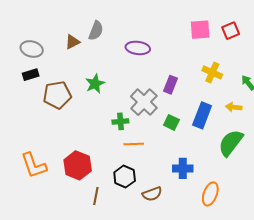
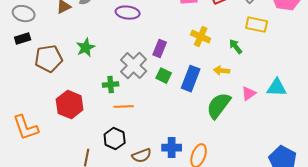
green square: (171, 122) -> (164, 76), moved
red hexagon: (78, 165) -> (70, 105), moved
blue cross: (183, 168) -> (172, 148), moved

